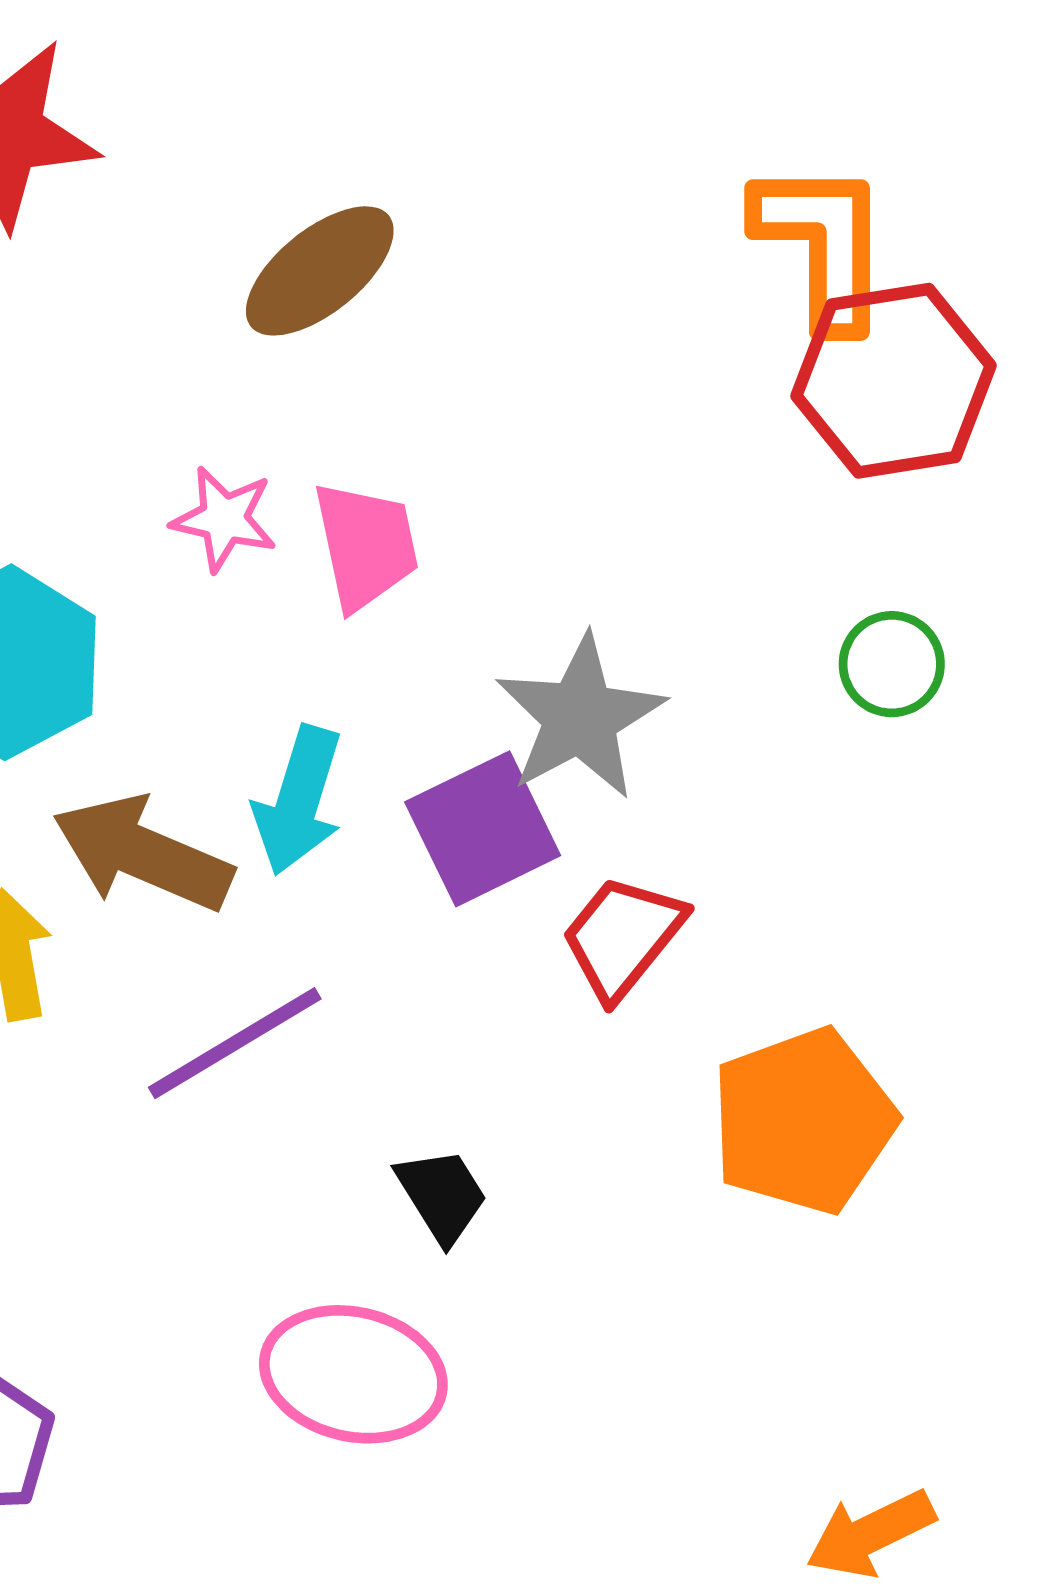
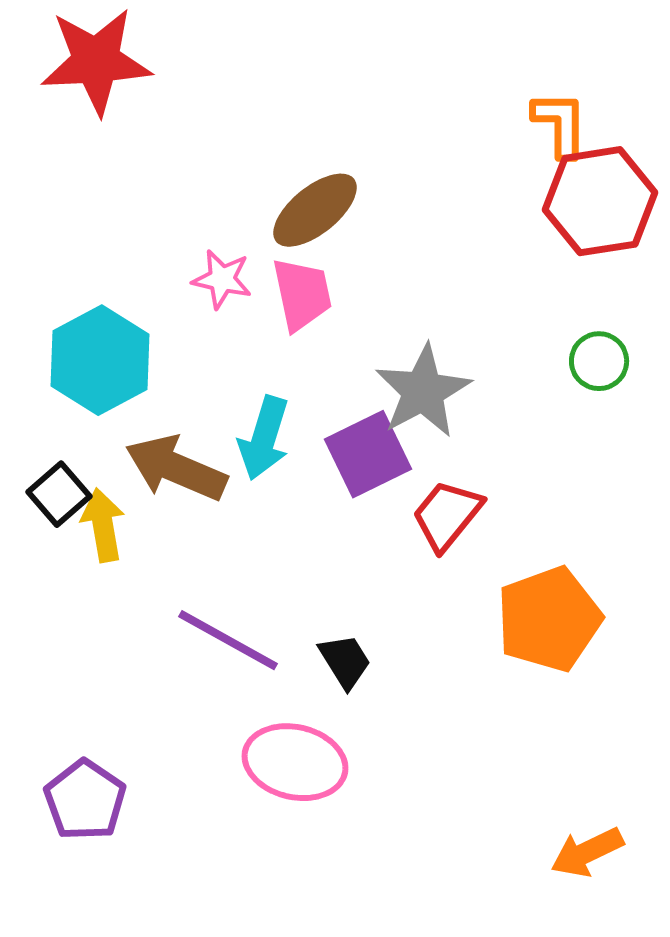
orange L-shape: (823, 244) -> (560, 124), size x0.7
brown ellipse: (320, 271) -> (315, 210), moved
purple line: (235, 1043) -> (228, 640), moved, turned 60

